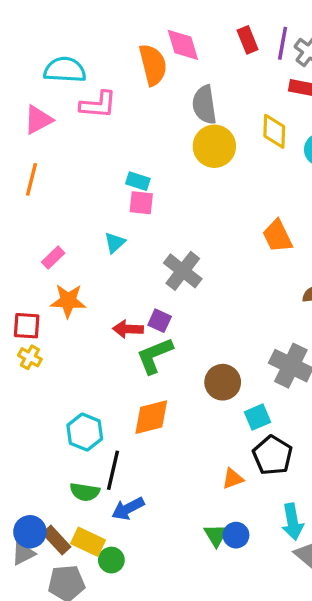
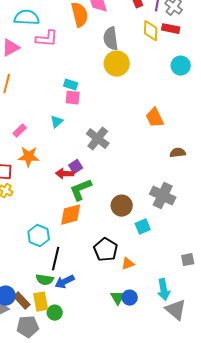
yellow diamond: (274, 131) -> (151, 31), moved
purple square: (160, 321) -> (76, 167), moved, turned 32
orange diamond: (151, 417) -> (71, 215), moved
black pentagon: (273, 455) -> (106, 250), moved
green semicircle: (85, 492) -> (45, 280), moved
yellow rectangle: (88, 542) -> (41, 302), turned 54

